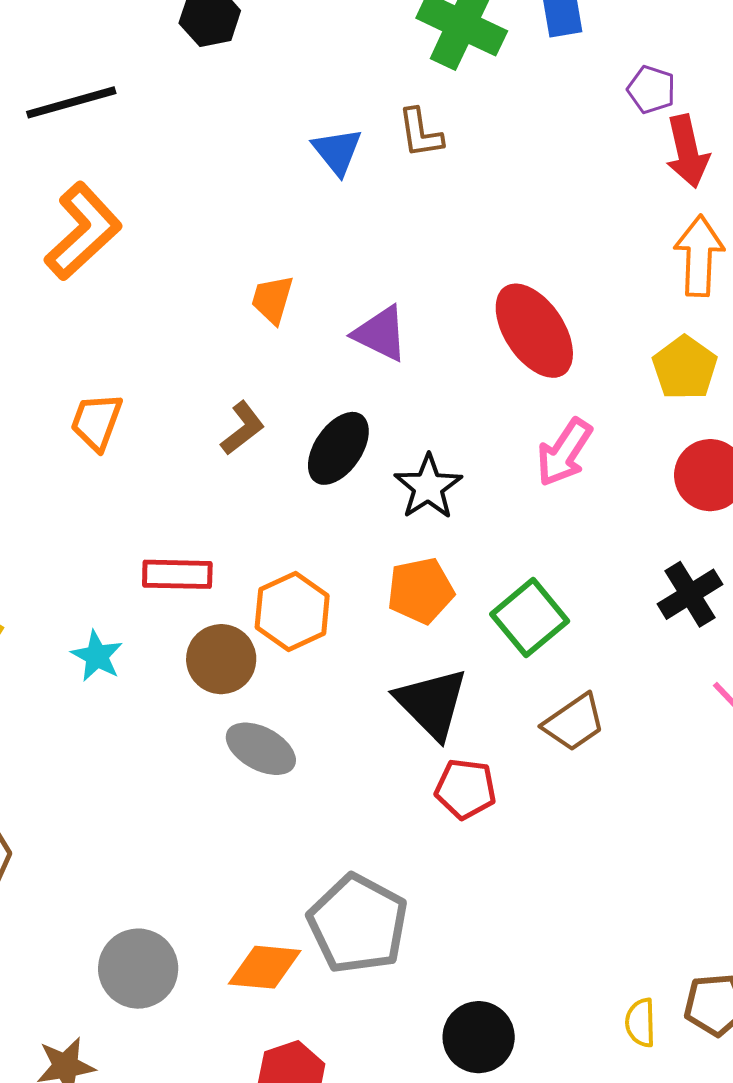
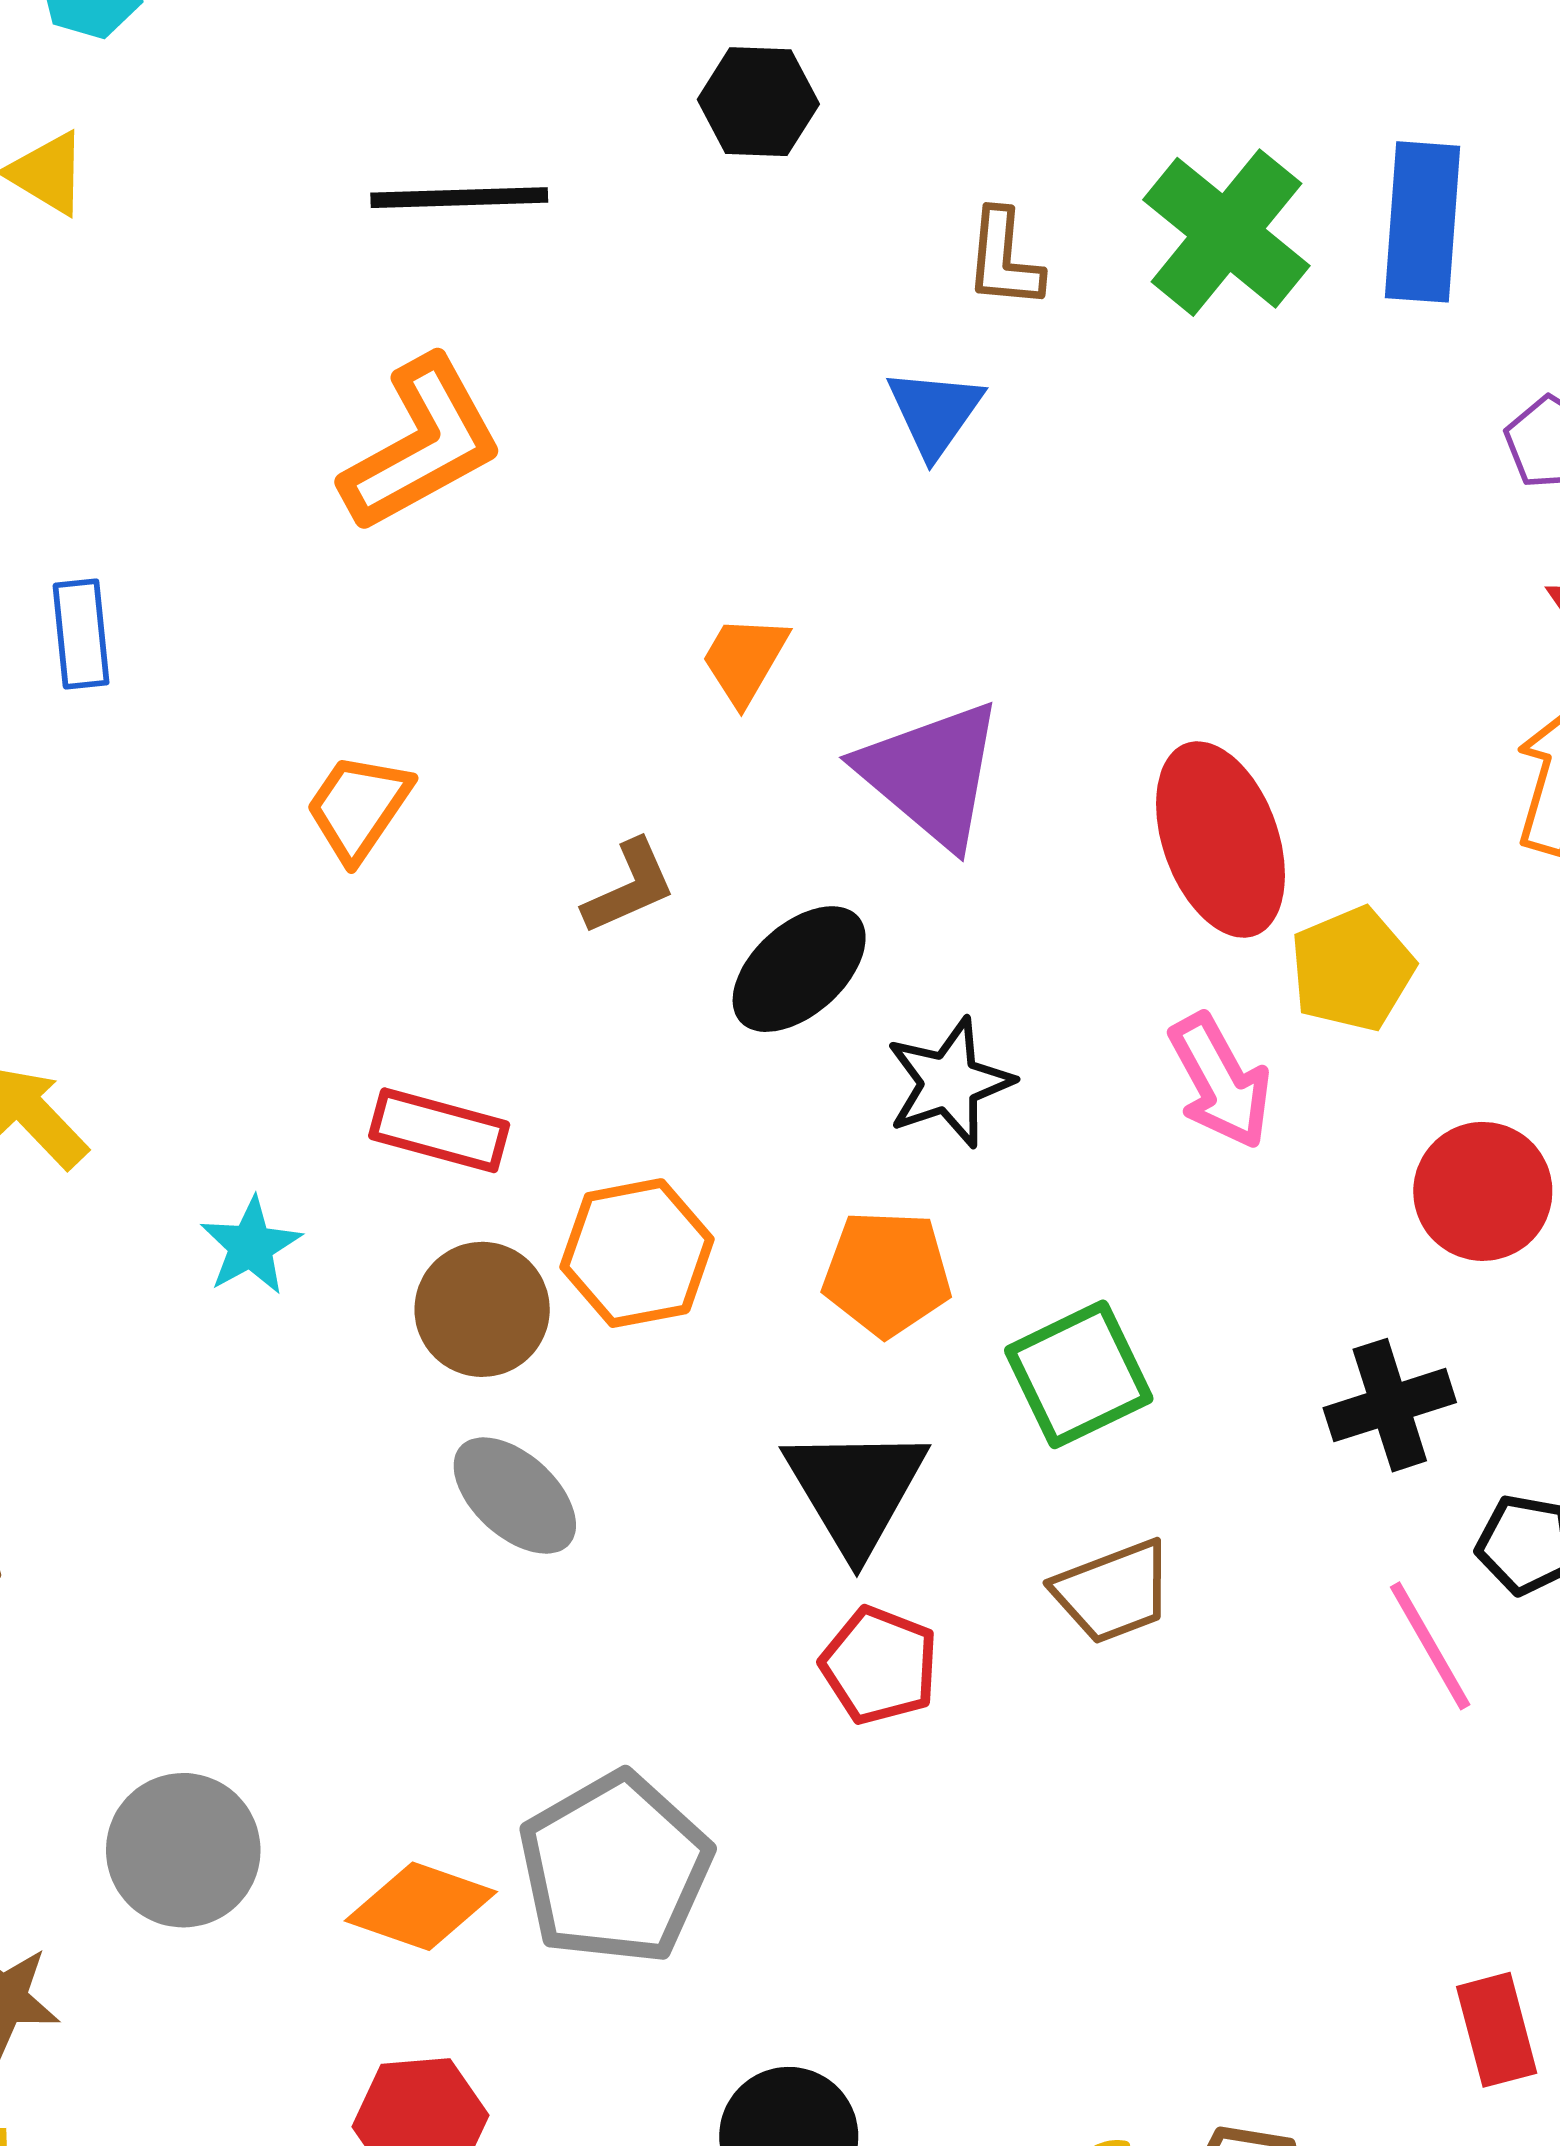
brown L-shape: (420, 133) -> (1004, 259), moved
purple triangle: (381, 334) -> (931, 774), size x1.4
yellow pentagon: (685, 368) -> (1352, 969), moved
pink arrow: (564, 452) -> (1220, 1081), turned -76

